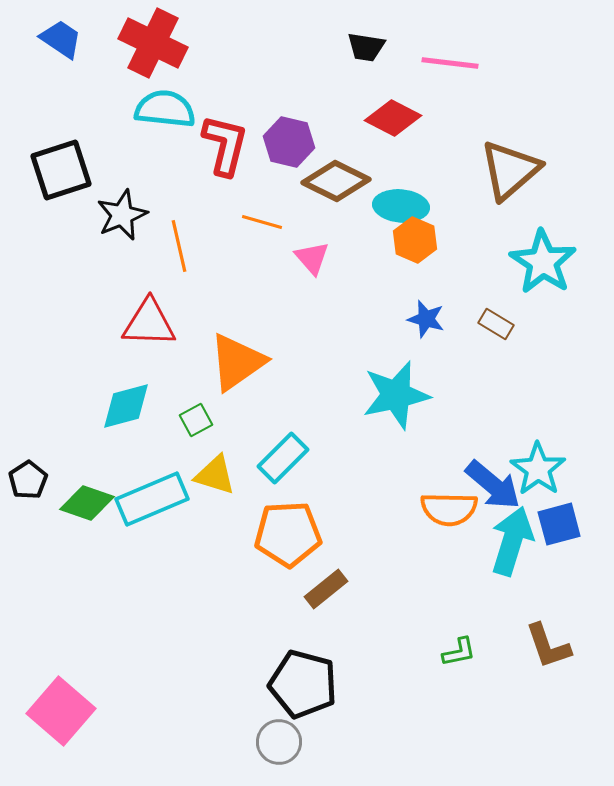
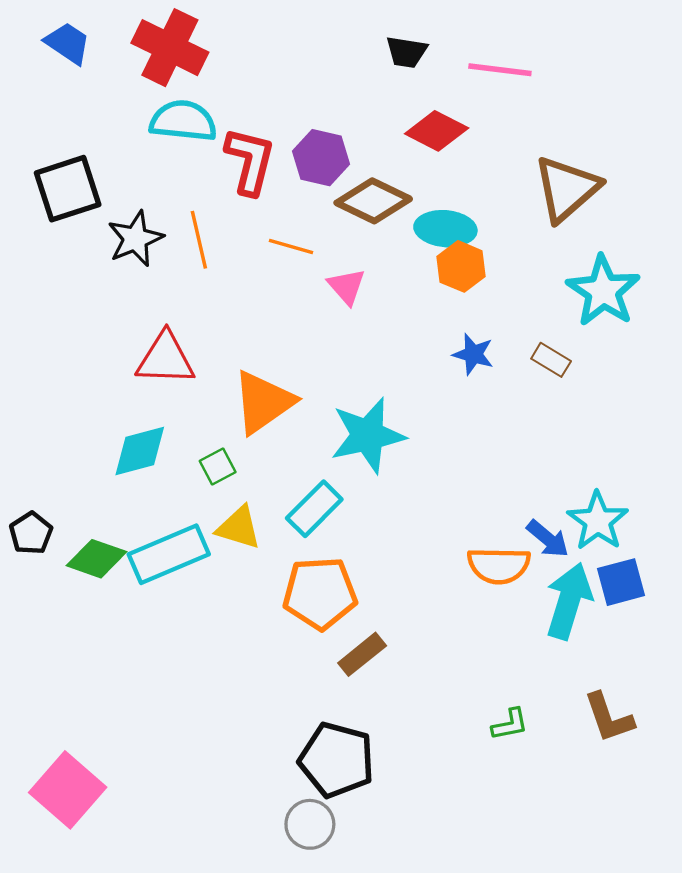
orange line: (179, 246) -> (199, 240), moved
cyan star: (396, 395) -> (368, 435), moved
blue arrow: (493, 485) -> (548, 539), size x0.7

